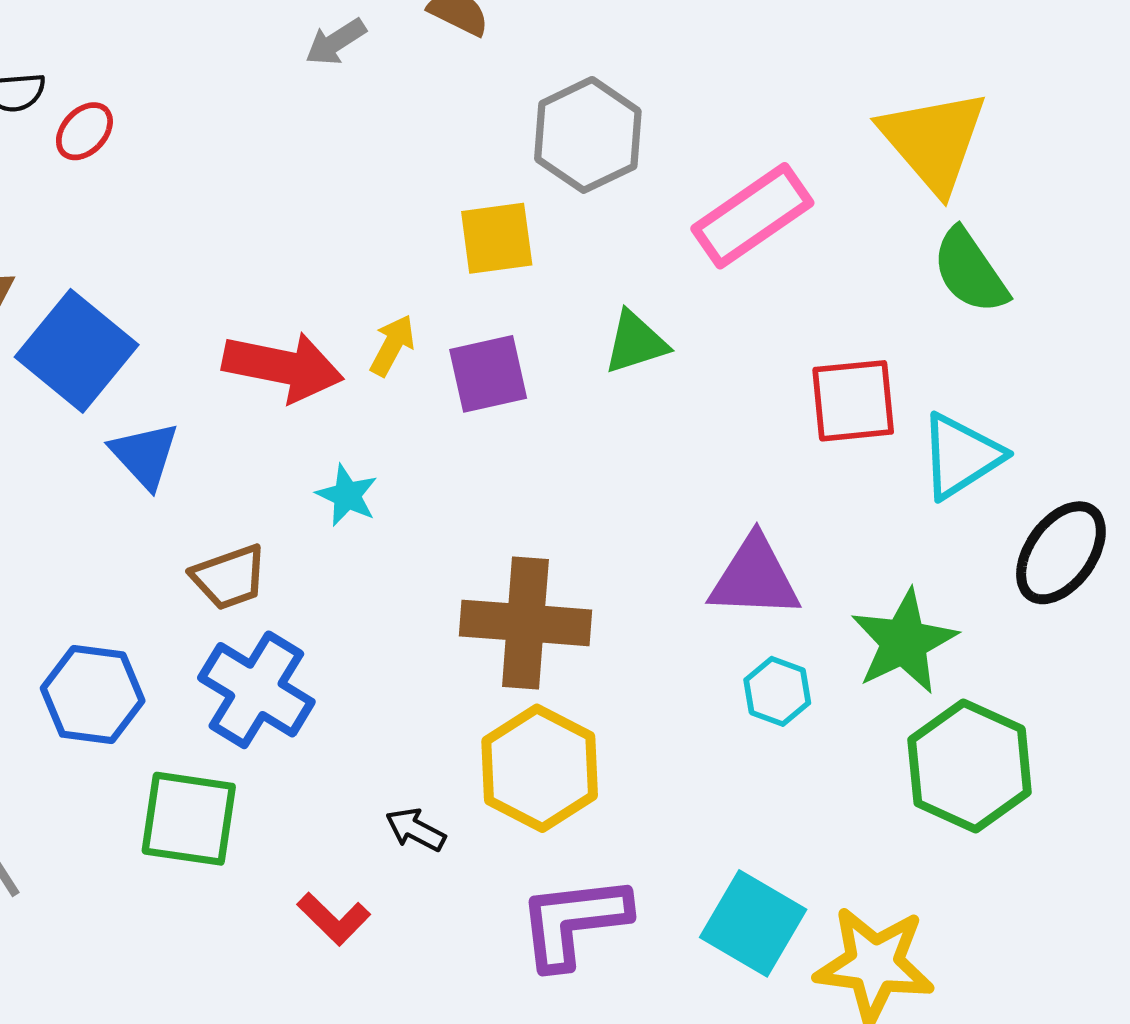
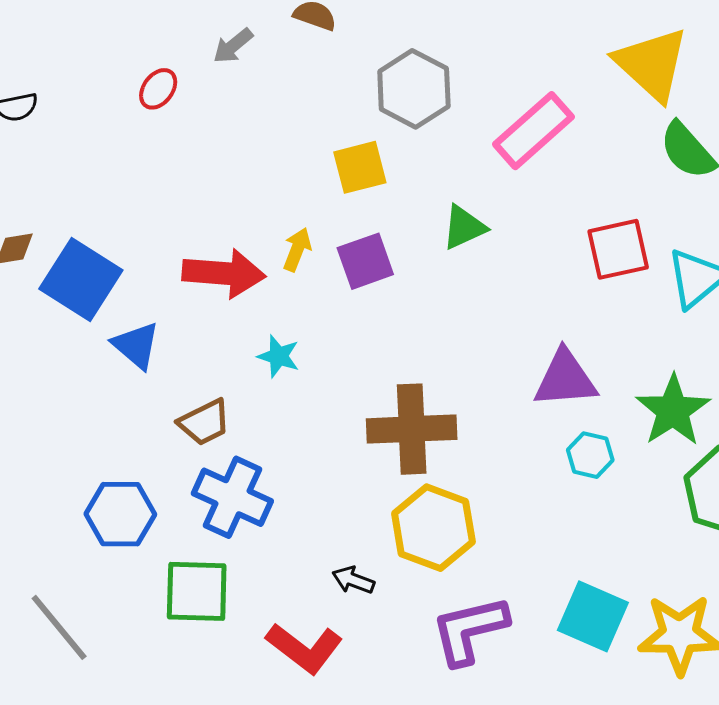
red ellipse: (84, 131) -> (158, 89), moved
red L-shape: (334, 919) -> (304, 648), size x1.5

